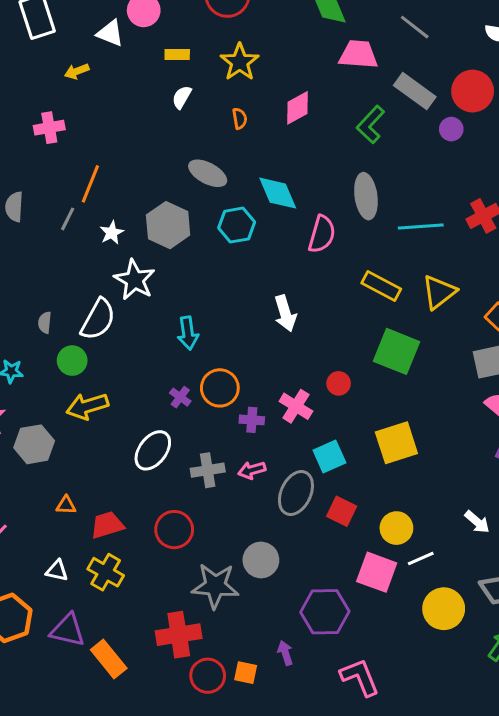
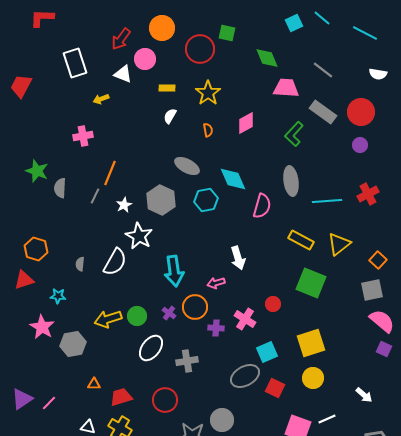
purple circle: (451, 129) -> (360, 145), moved
cyan arrow: (188, 333) -> (174, 271), size x1.4
green circle: (72, 361) -> (137, 316), moved
pink arrow: (252, 470) -> (216, 283), moved
gray ellipse: (296, 493) -> (245, 376), turned 36
yellow circle: (396, 528) -> (313, 378), moved

